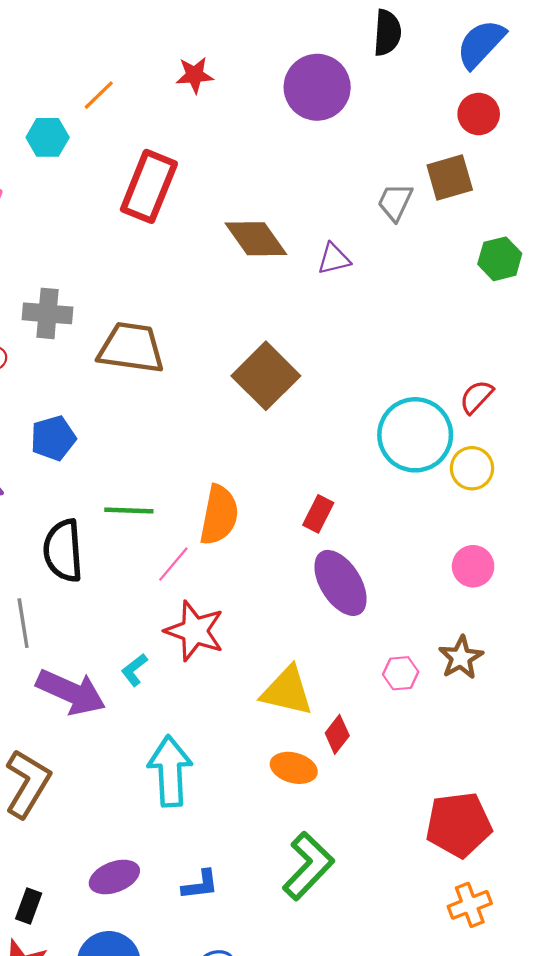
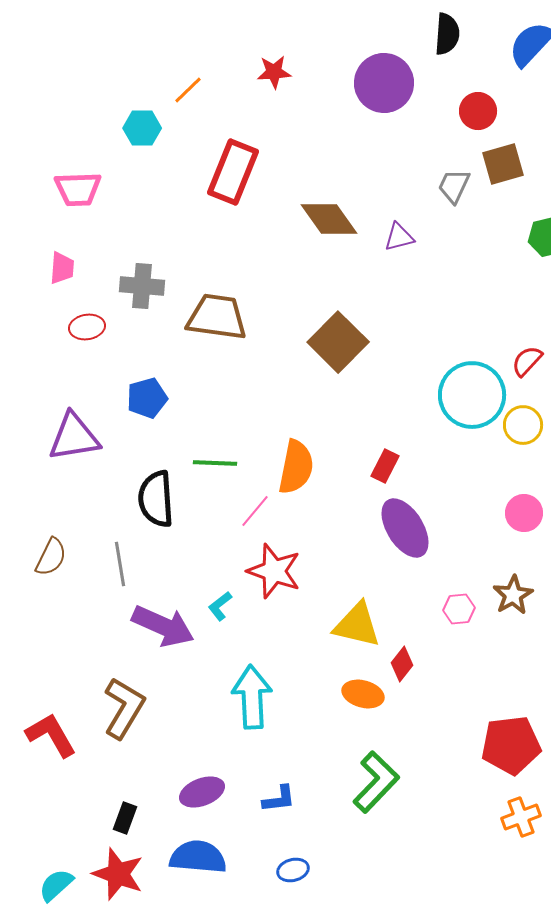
red circle: (479, 114) -> (478, 111), moved

